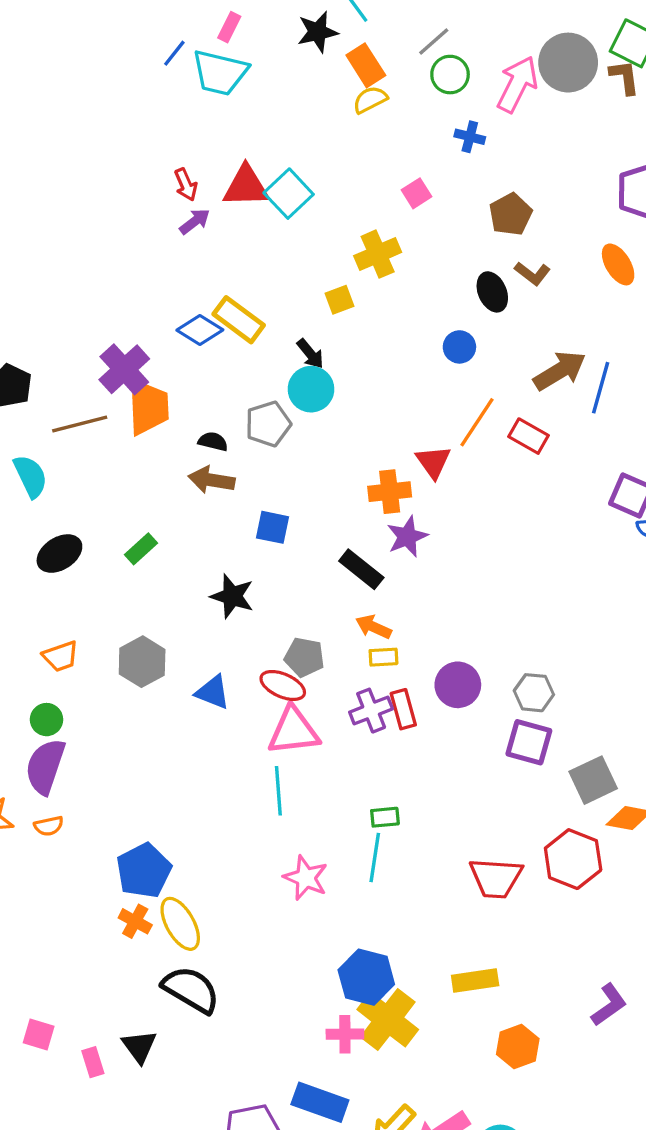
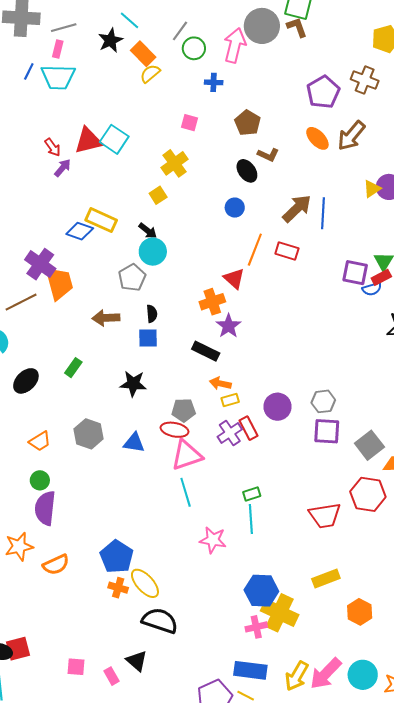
pink square: (416, 193) -> (190, 123), turned -30
black semicircle: (213, 442) -> (152, 314), moved, turned 84
orange semicircle: (49, 826) -> (56, 565), moved, size x1.5

